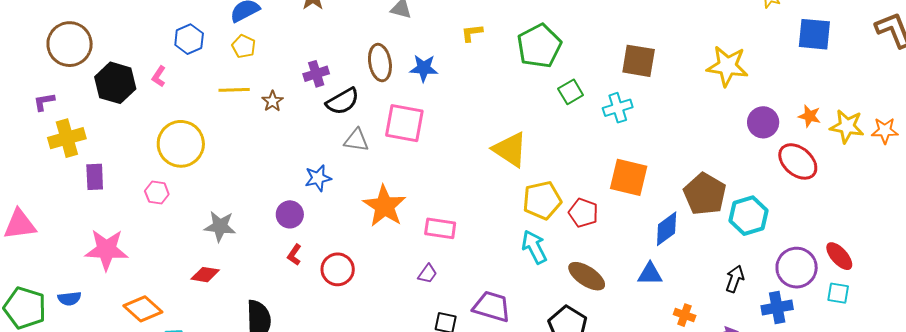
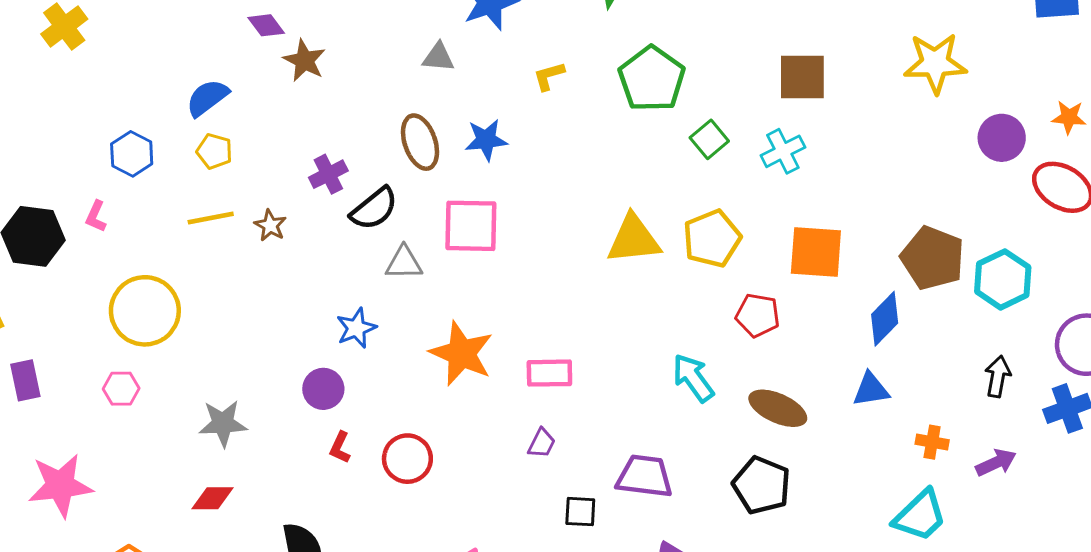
yellow triangle: (510, 149) -> (634, 239), turned -30
yellow pentagon: (542, 200) -> (712, 239), moved

